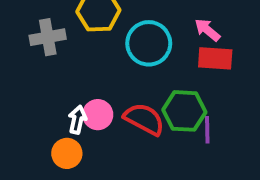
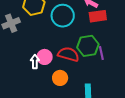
orange circle: (67, 153) -> (60, 78), moved

